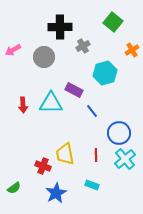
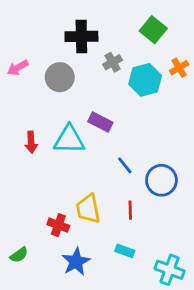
cyan hexagon: (105, 73) -> (145, 80), moved
blue line: (92, 111) -> (125, 165), moved
cyan cross: (125, 159) -> (170, 270), moved, turned -30

